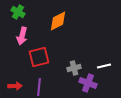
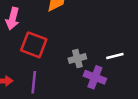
red square: (39, 57) -> (34, 45), turned 35

